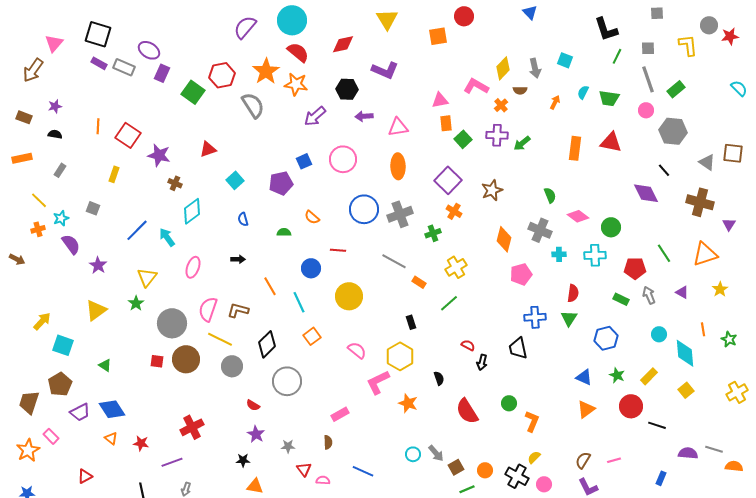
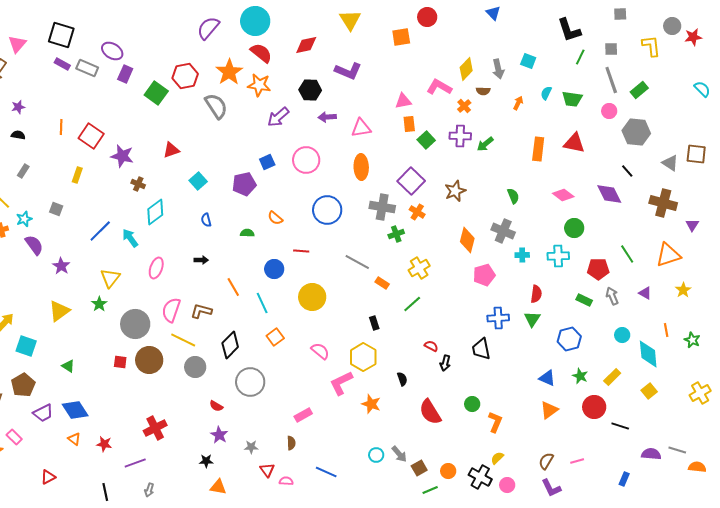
gray cross: (400, 214) -> (382, 207), moved, turned 30
pink diamond: (578, 216) -> (563, 195), moved

